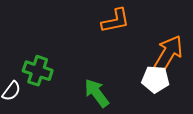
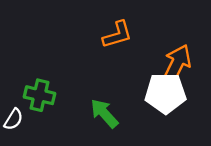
white pentagon: (155, 79) -> (165, 93), size x1.4

